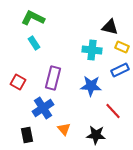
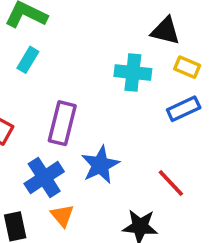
cyan rectangle: (34, 43) -> (28, 60), turned 64
blue star: (91, 86) -> (100, 165), moved, turned -30
orange triangle: (64, 129) -> (62, 216), moved

